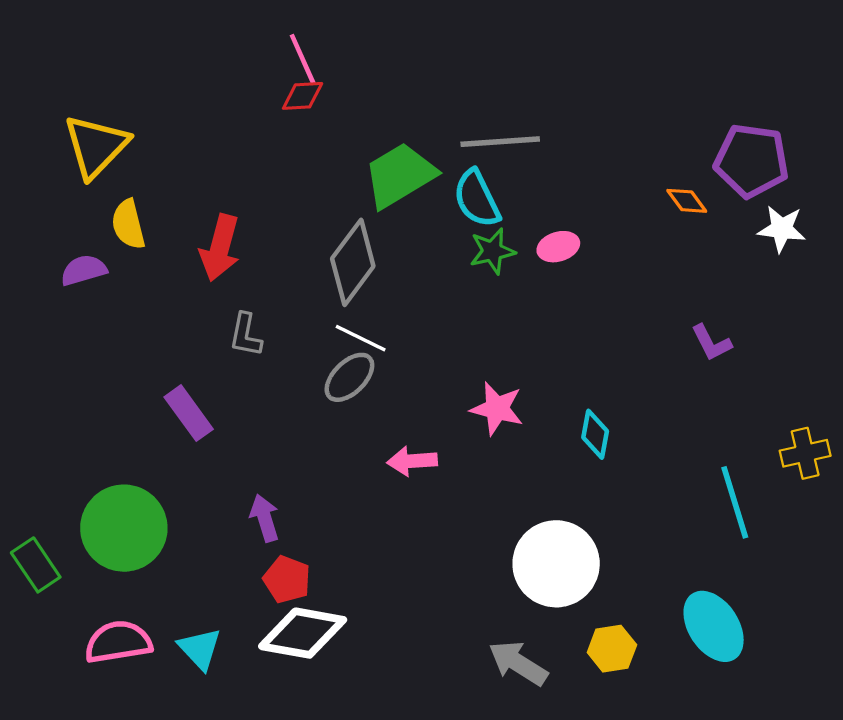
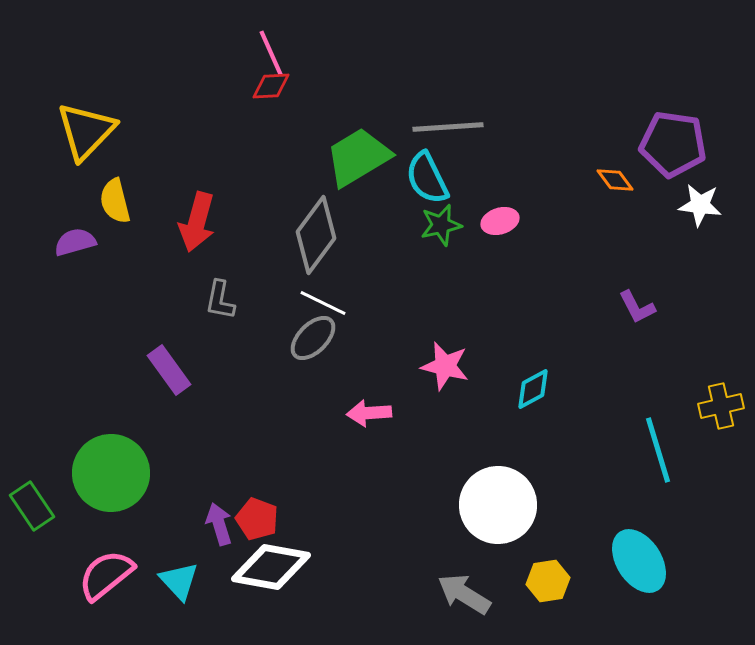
cyan diamond: (595, 434) -> (533, 389), turned 51
purple arrow: (265, 518) -> (219, 524), moved
pink semicircle: (118, 642) -> (106, 575), turned -30

